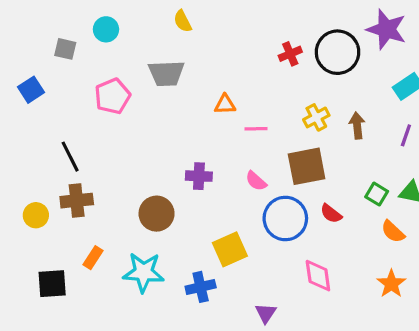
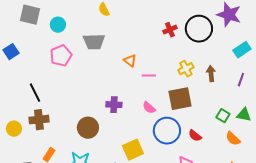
cyan circle: (106, 29) -> (58, 25), moved
gray square: (65, 49) -> (30, 15), moved, size x1.5
orange triangle: (225, 104) -> (130, 61), turned 40
red semicircle: (331, 214) -> (195, 136), moved

